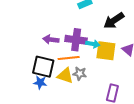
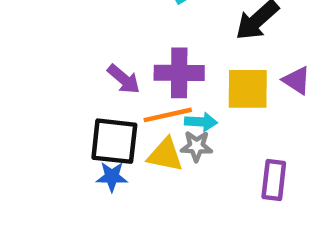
purple arrow: (51, 39) -> (124, 79), turned -140
cyan arrow: (93, 44) -> (201, 122), moved

